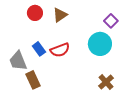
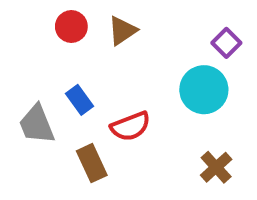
red semicircle: (60, 50) -> (130, 126), moved
brown rectangle: (33, 80) -> (92, 163), moved

